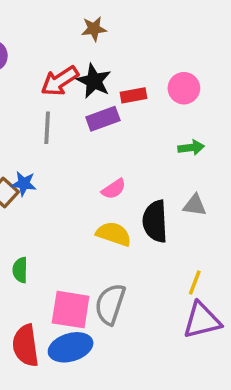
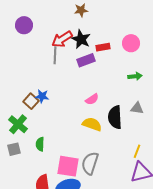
gray line: (47, 128) -> (55, 55), moved

